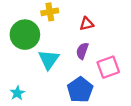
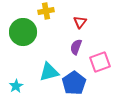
red triangle: (87, 24) -> (80, 22), turned -40
cyan triangle: (49, 59) -> (49, 72), moved, turned 40

